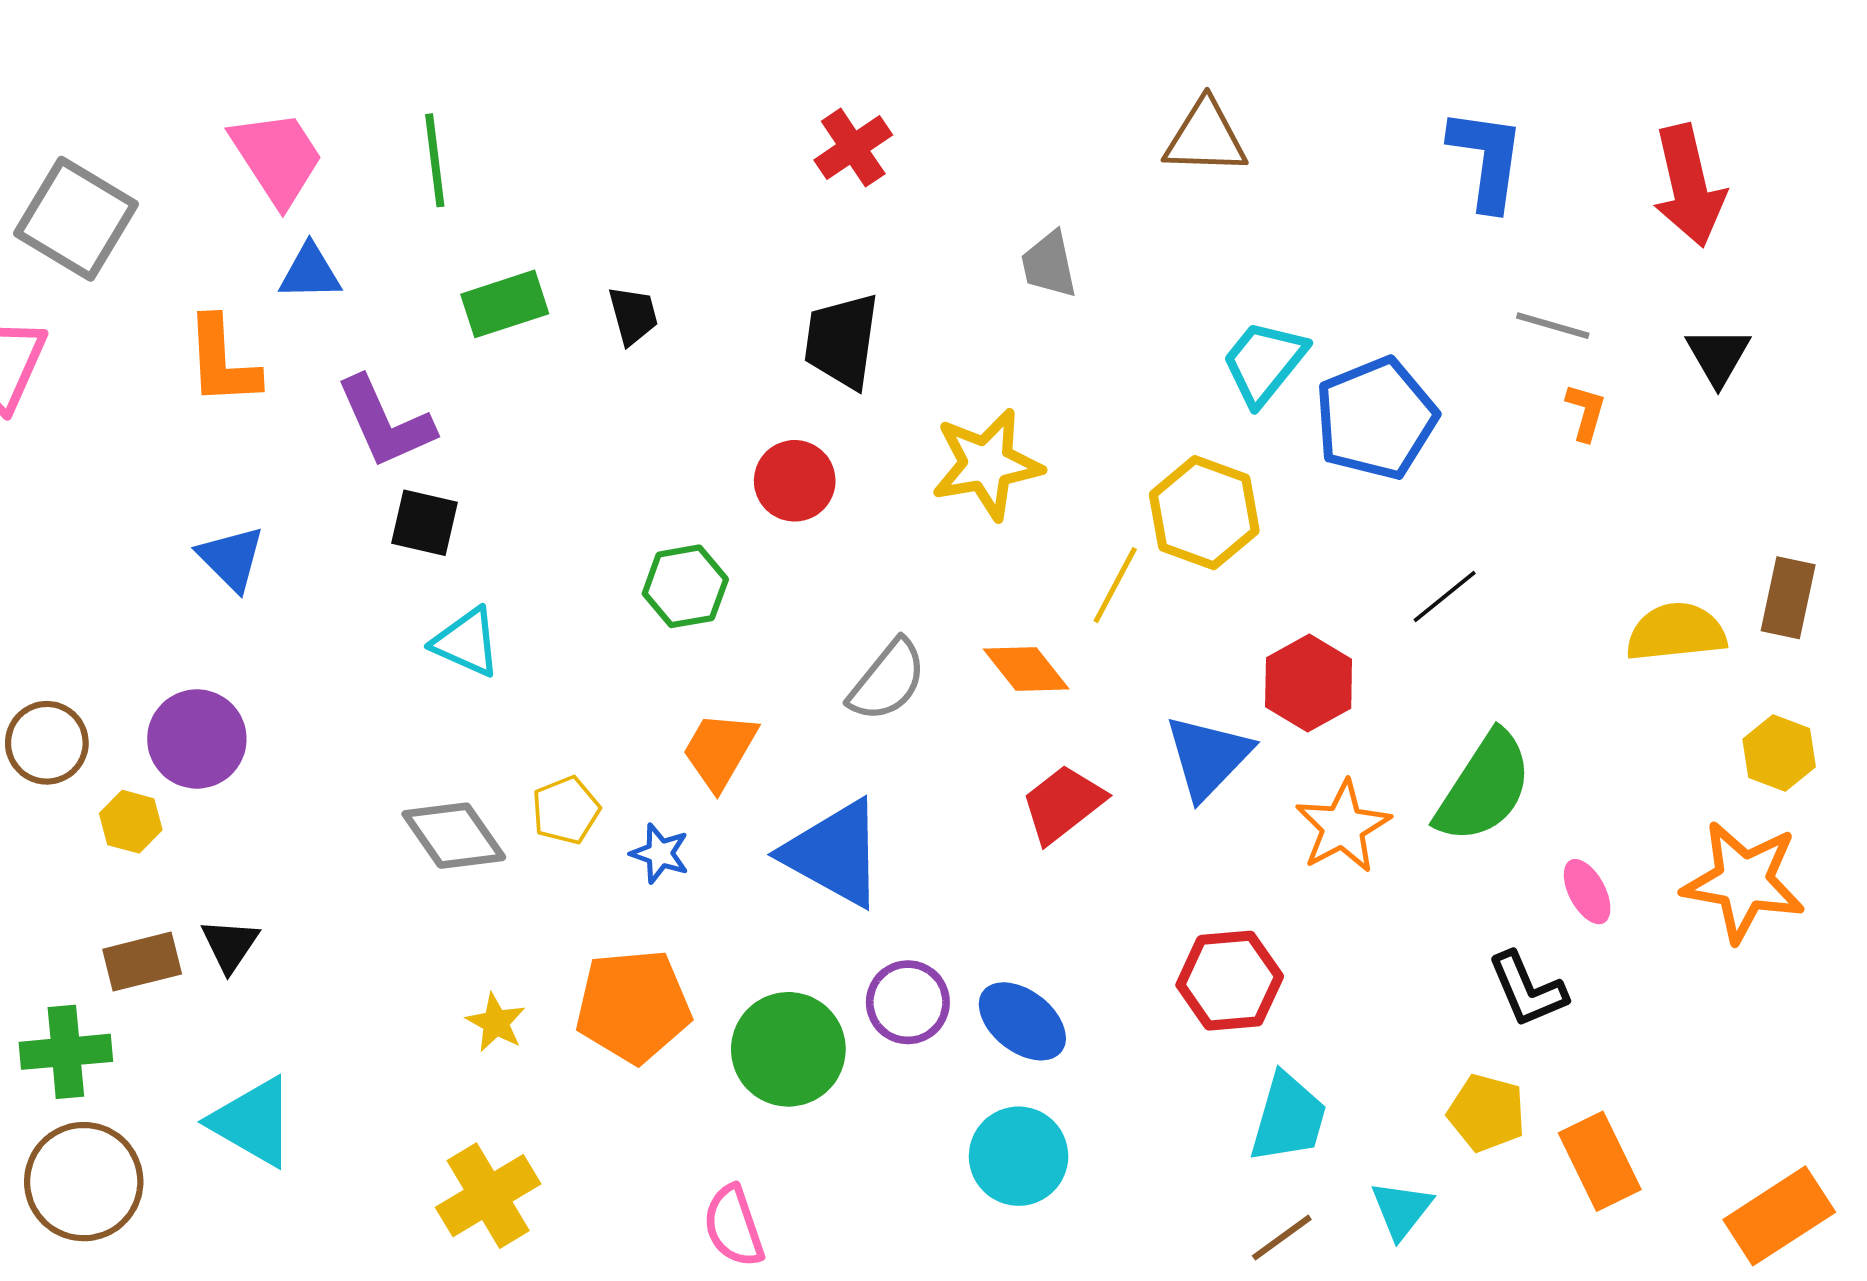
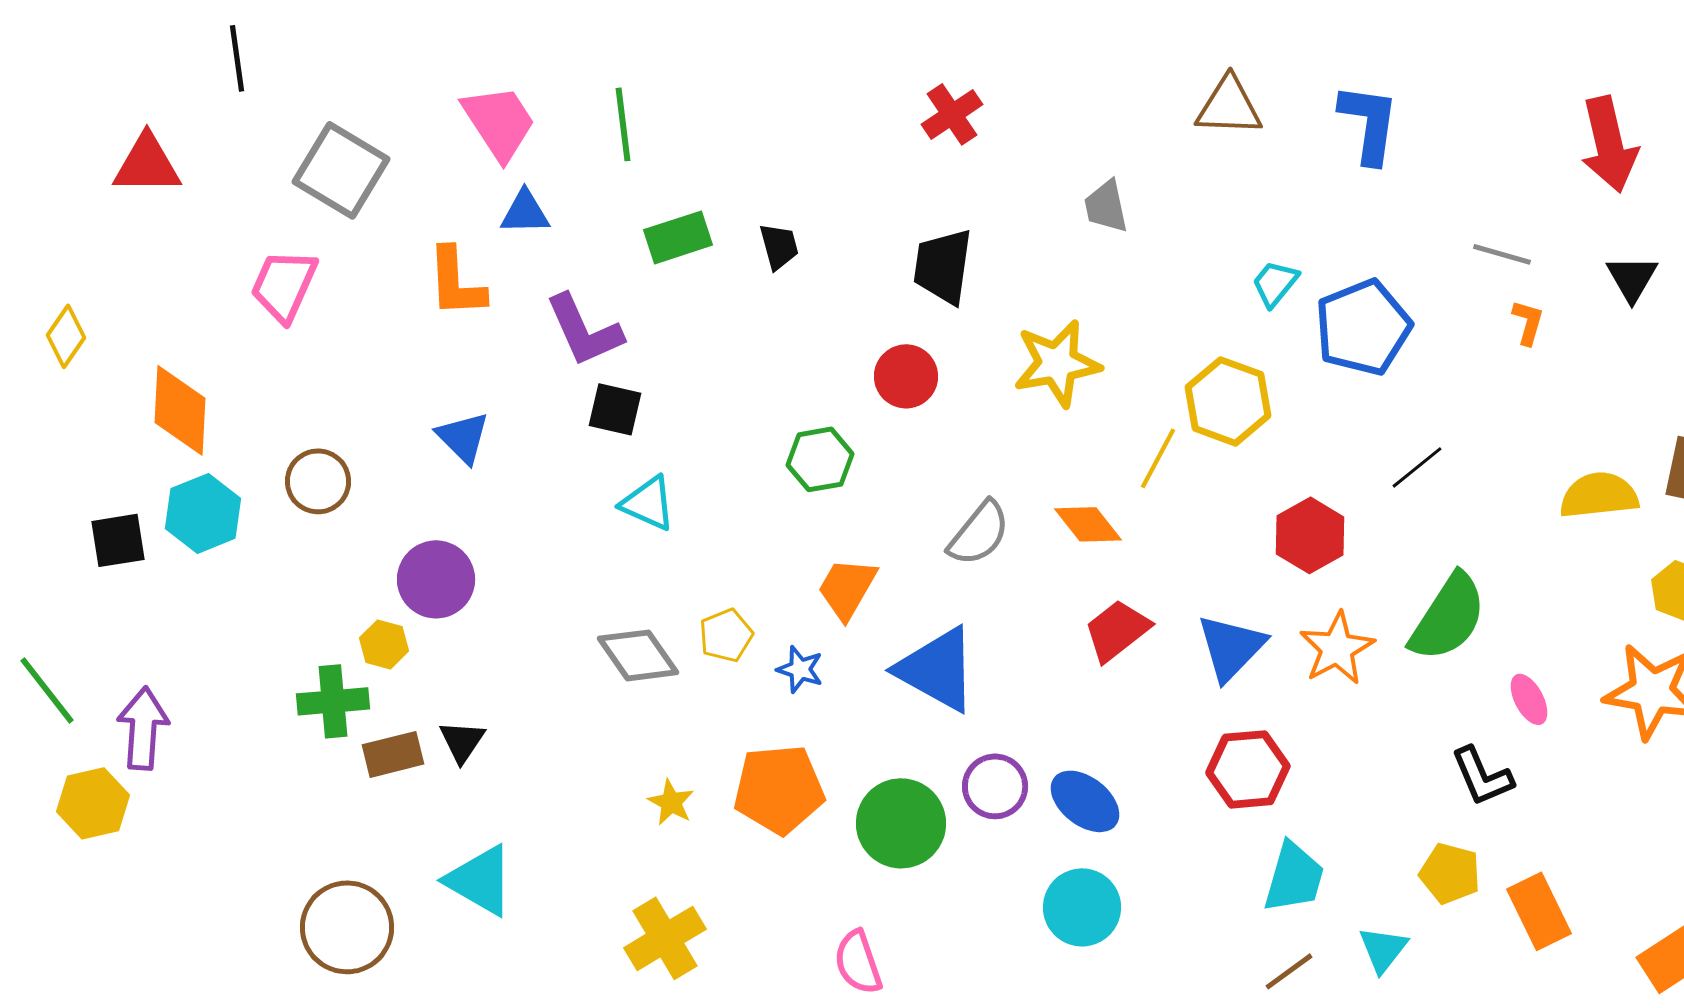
blue L-shape: (1487, 159) -> (1369, 123), moved
cyan trapezoid: (1264, 362) -> (1275, 283), size x0.7
brown circle: (47, 743) -> (318, 481), moved
blue triangle: (1208, 757) -> (1231, 647), moved
green cross: (66, 1052) -> (333, 701), moved

